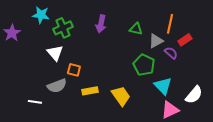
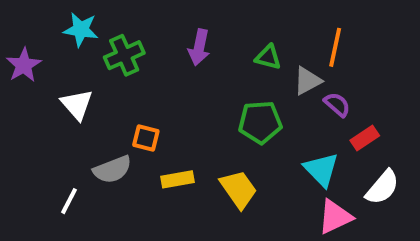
red rectangle: (185, 40) -> (365, 138), moved
white triangle: (55, 53) -> (77, 104), moved
green pentagon: (144, 65) -> (260, 122), moved, turned -30
white line: (35, 102) -> (69, 201), turned -72

